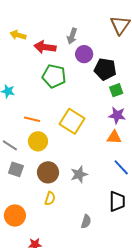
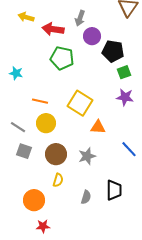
orange triangle: (114, 137) -> (98, 127), moved
black trapezoid: (117, 201) -> (114, 190), moved
orange circle: (15, 215) -> (34, 200), moved
gray semicircle: (86, 222) -> (86, 197), moved

